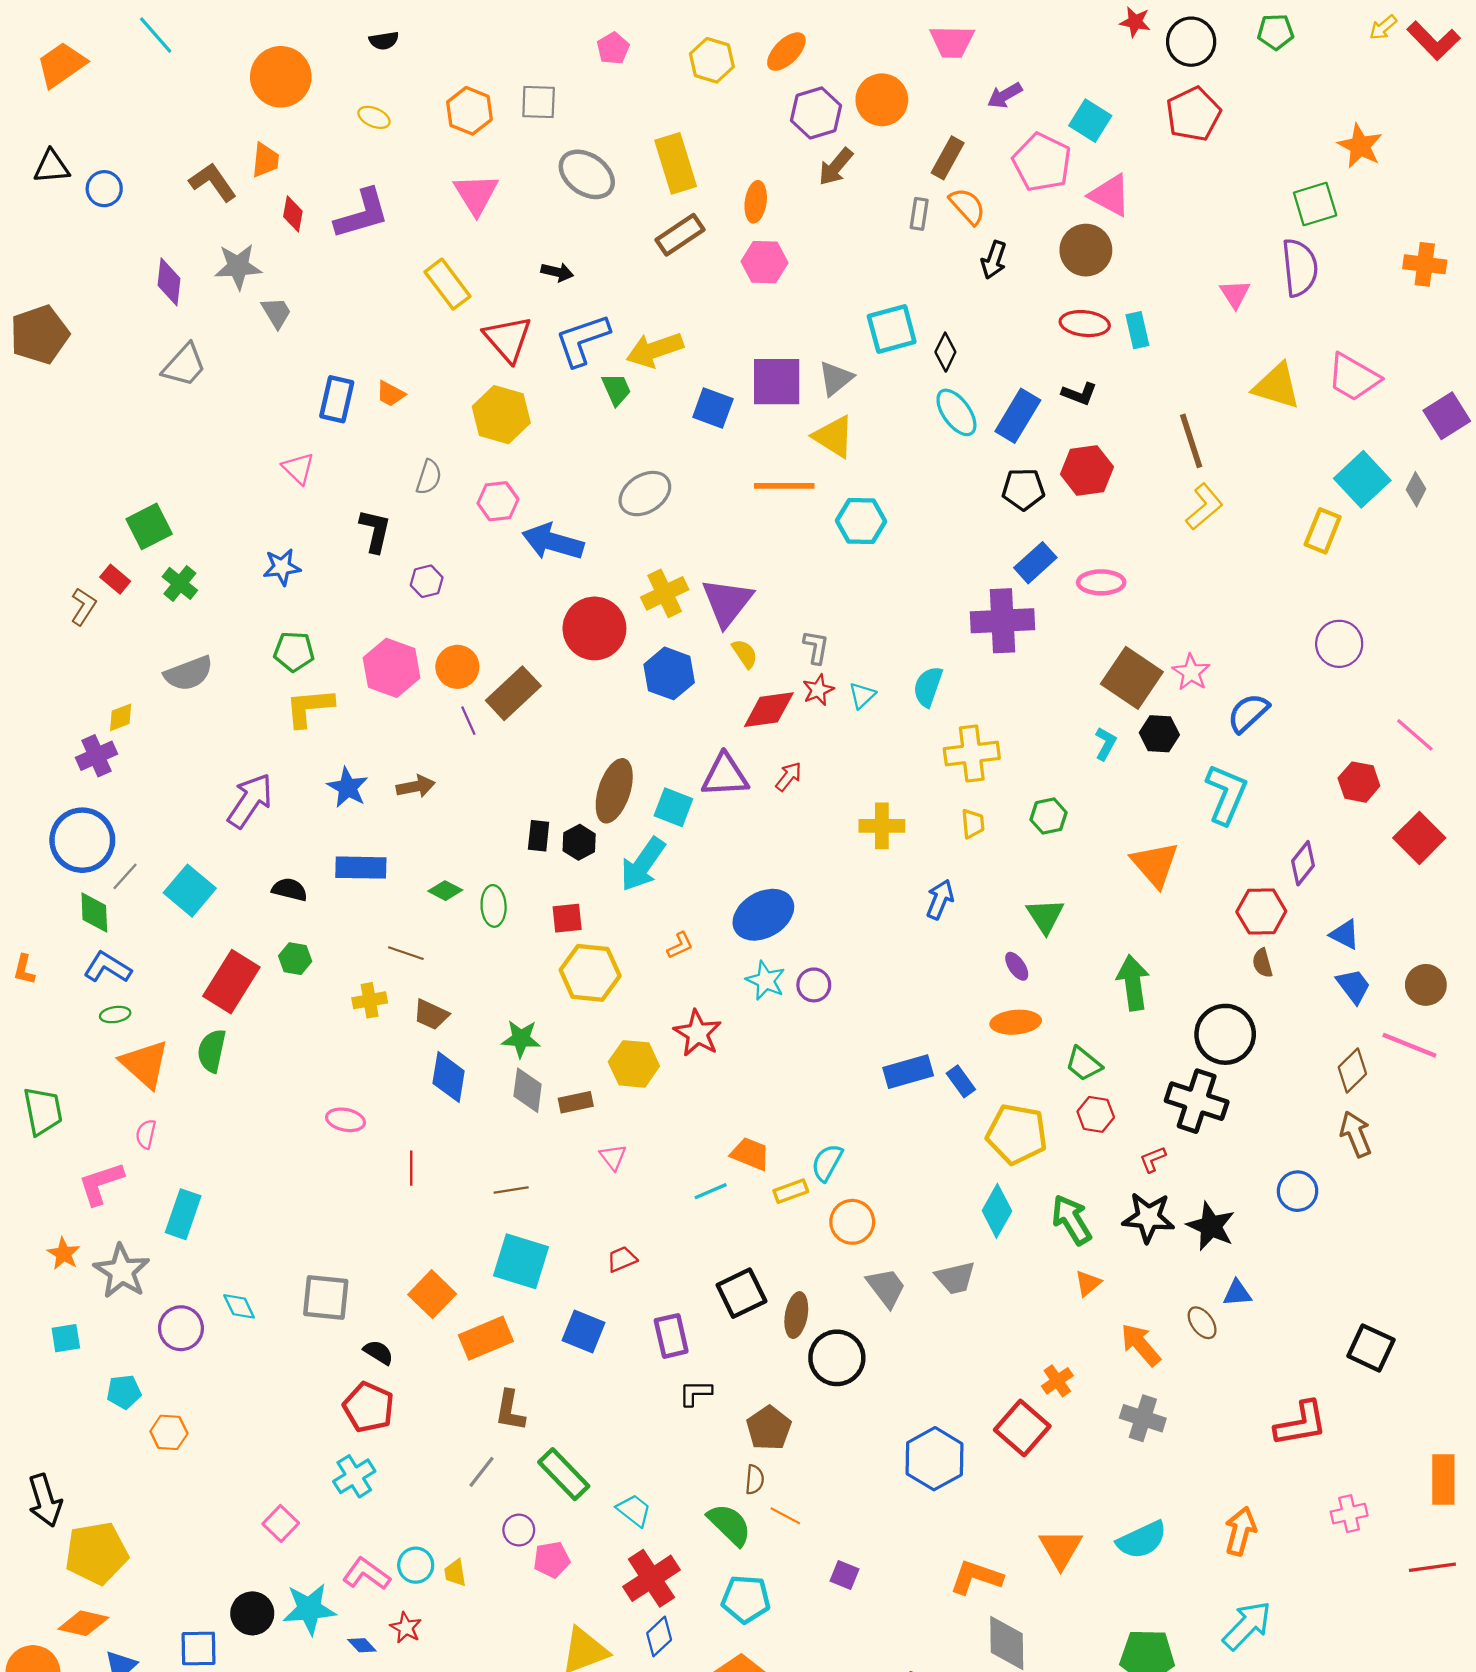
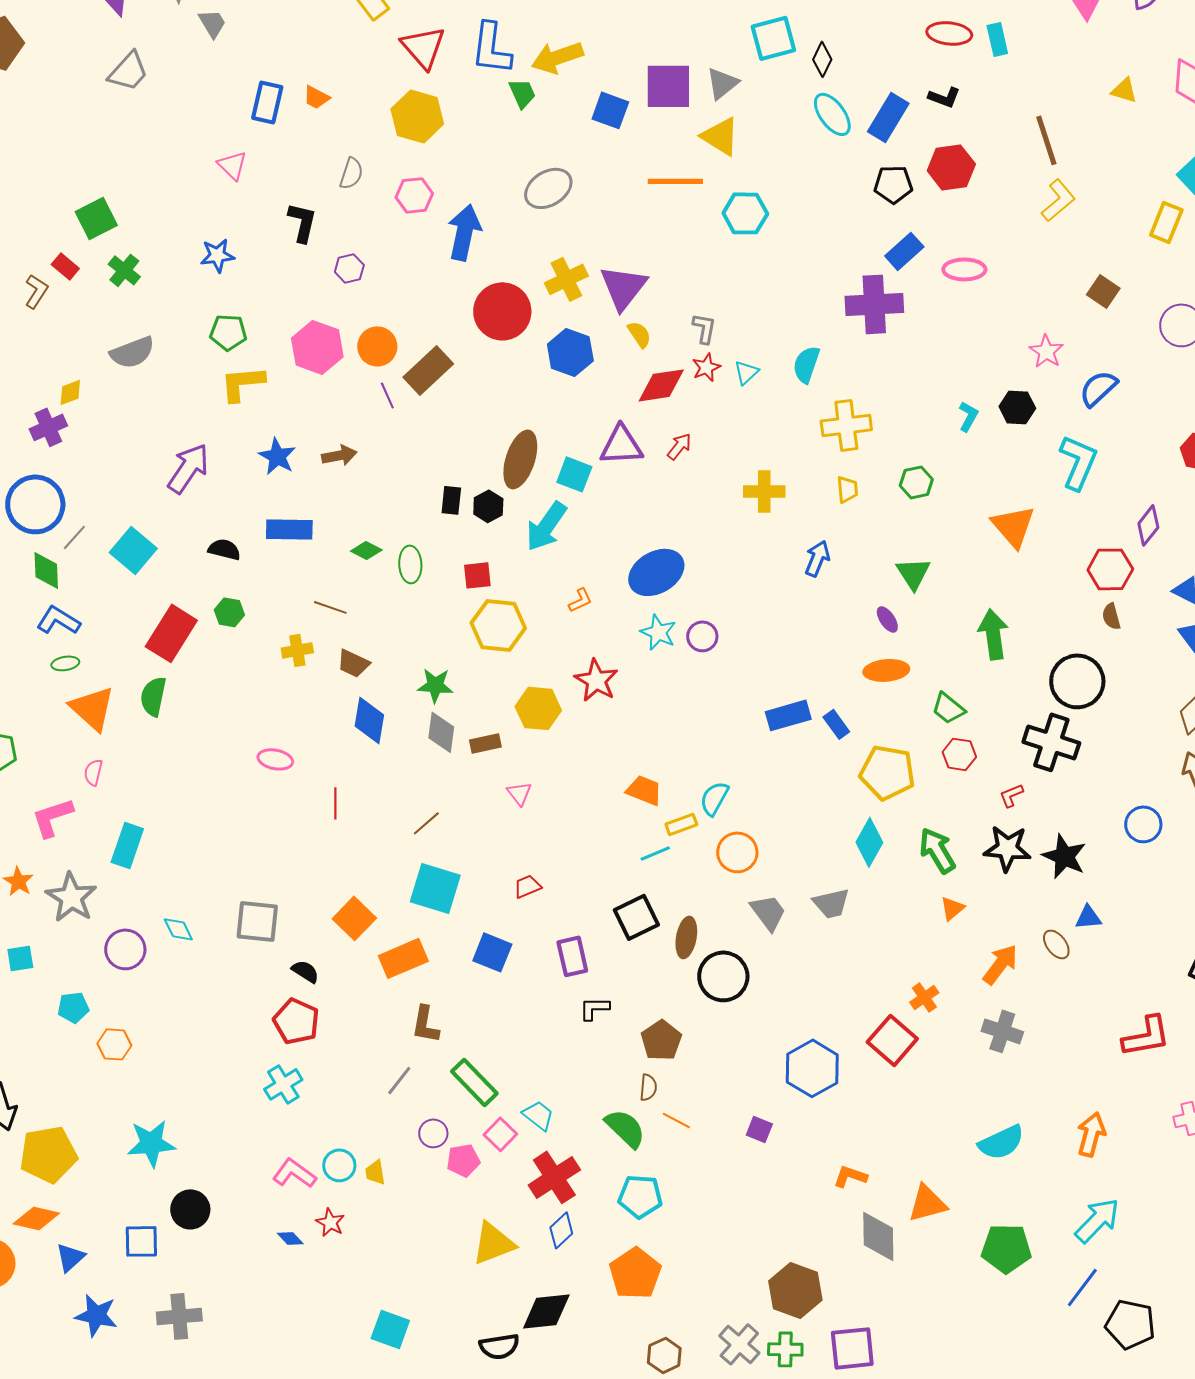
blue L-shape: (582, 340) -> (491, 48), turned -64
yellow triangle: (1277, 386) -> (1124, 90), size x0.6
blue arrow: (553, 542) -> (464, 232), turned 86
brown square: (1132, 678) -> (1103, 291), moved, size x0.6
brown line: (511, 1190) -> (426, 823), turned -32
cyan line: (711, 1191) -> (655, 853), moved
orange arrow: (1141, 1345) -> (1000, 964), turned 78
pink square: (281, 1523) -> (500, 1134), moved
orange triangle: (1061, 1549) -> (927, 1203), moved, turned 45
purple square: (845, 1575) -> (759, 1129), moved
orange L-shape: (976, 1577) -> (850, 1176), size x0.7
cyan star: (309, 1609) -> (151, 1143), moved

